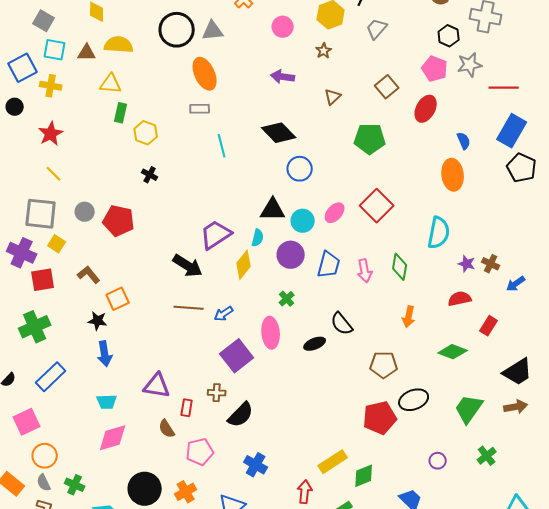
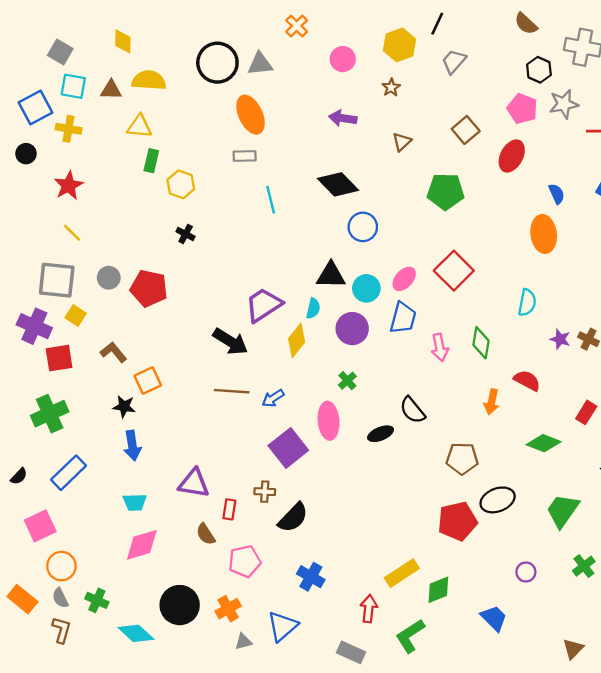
cyan semicircle: (439, 233) -> (527, 303), size x0.7
blue trapezoid: (329, 265) -> (403, 318), moved
red semicircle: (460, 299) -> (527, 381), moved, turned 40

